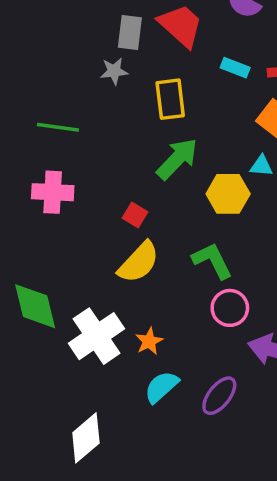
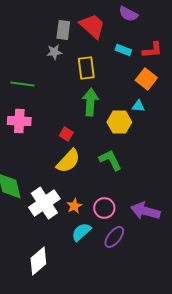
green arrow: (177, 159) -> (90, 102), turned -40
pink circle: (230, 308) -> (104, 208), moved

